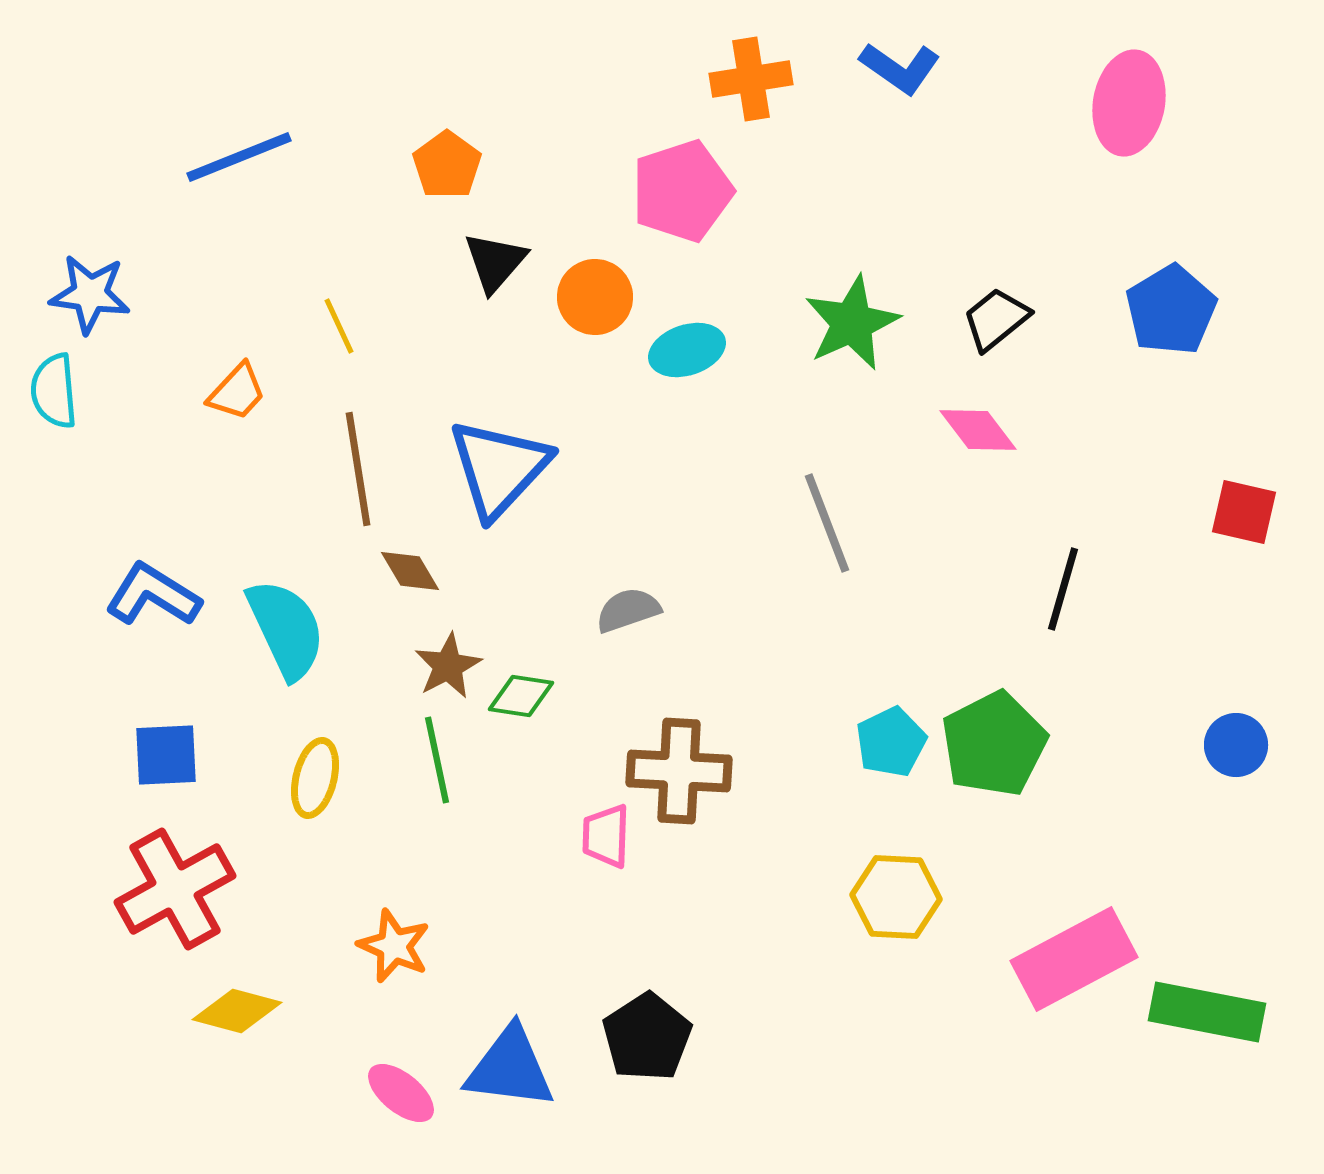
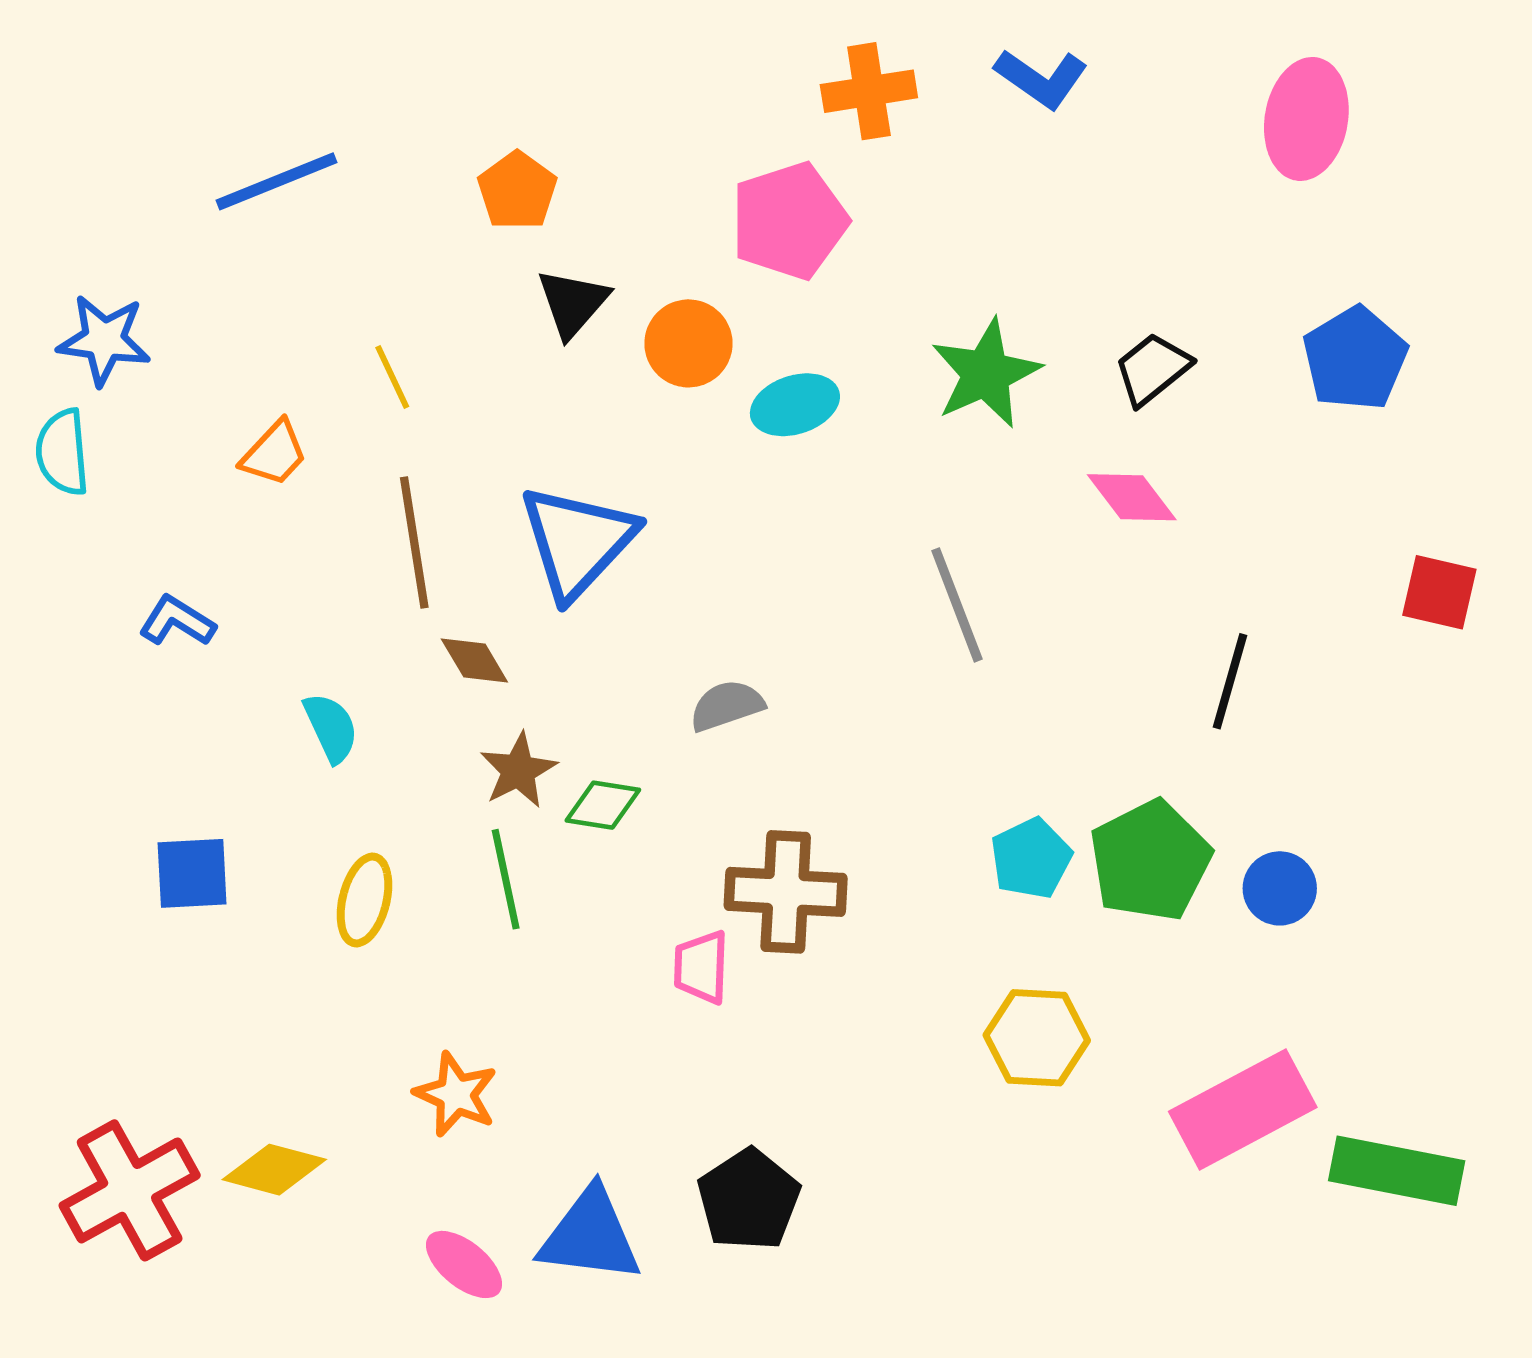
blue L-shape: (153, 595) -> (177, 621), moved, size x0.7
cyan semicircle: (286, 629) -> (331, 728), size x0.6
blue circle: (1236, 745) -> (1280, 888), moved
red cross: (175, 889) -> (130, 1190), moved

